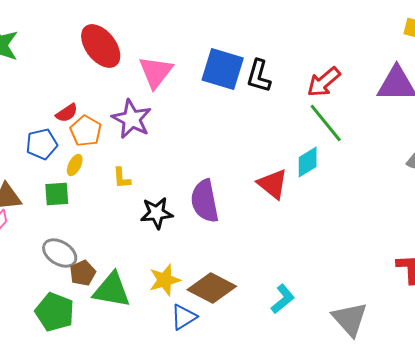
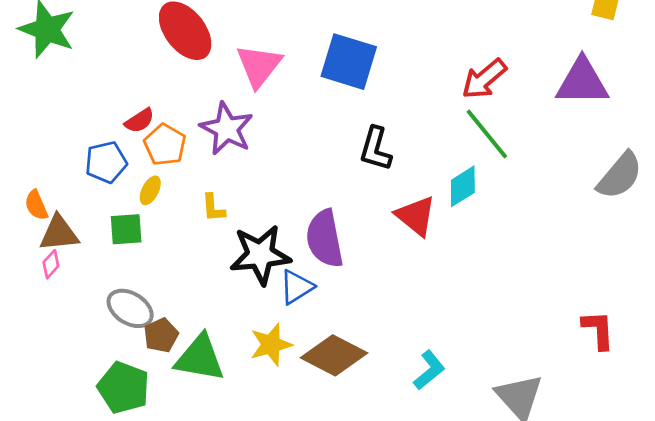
black L-shape: (259, 76) -> (376, 149), moved
black star: (157, 213) -> (260, 255), size x1.4
blue triangle: (184, 317) -> (296, 287), moved

